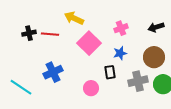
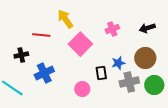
yellow arrow: (74, 18) -> (65, 19), turned 30
black cross: (29, 33) -> (21, 55), moved
blue star: (120, 53) -> (118, 63), moved

